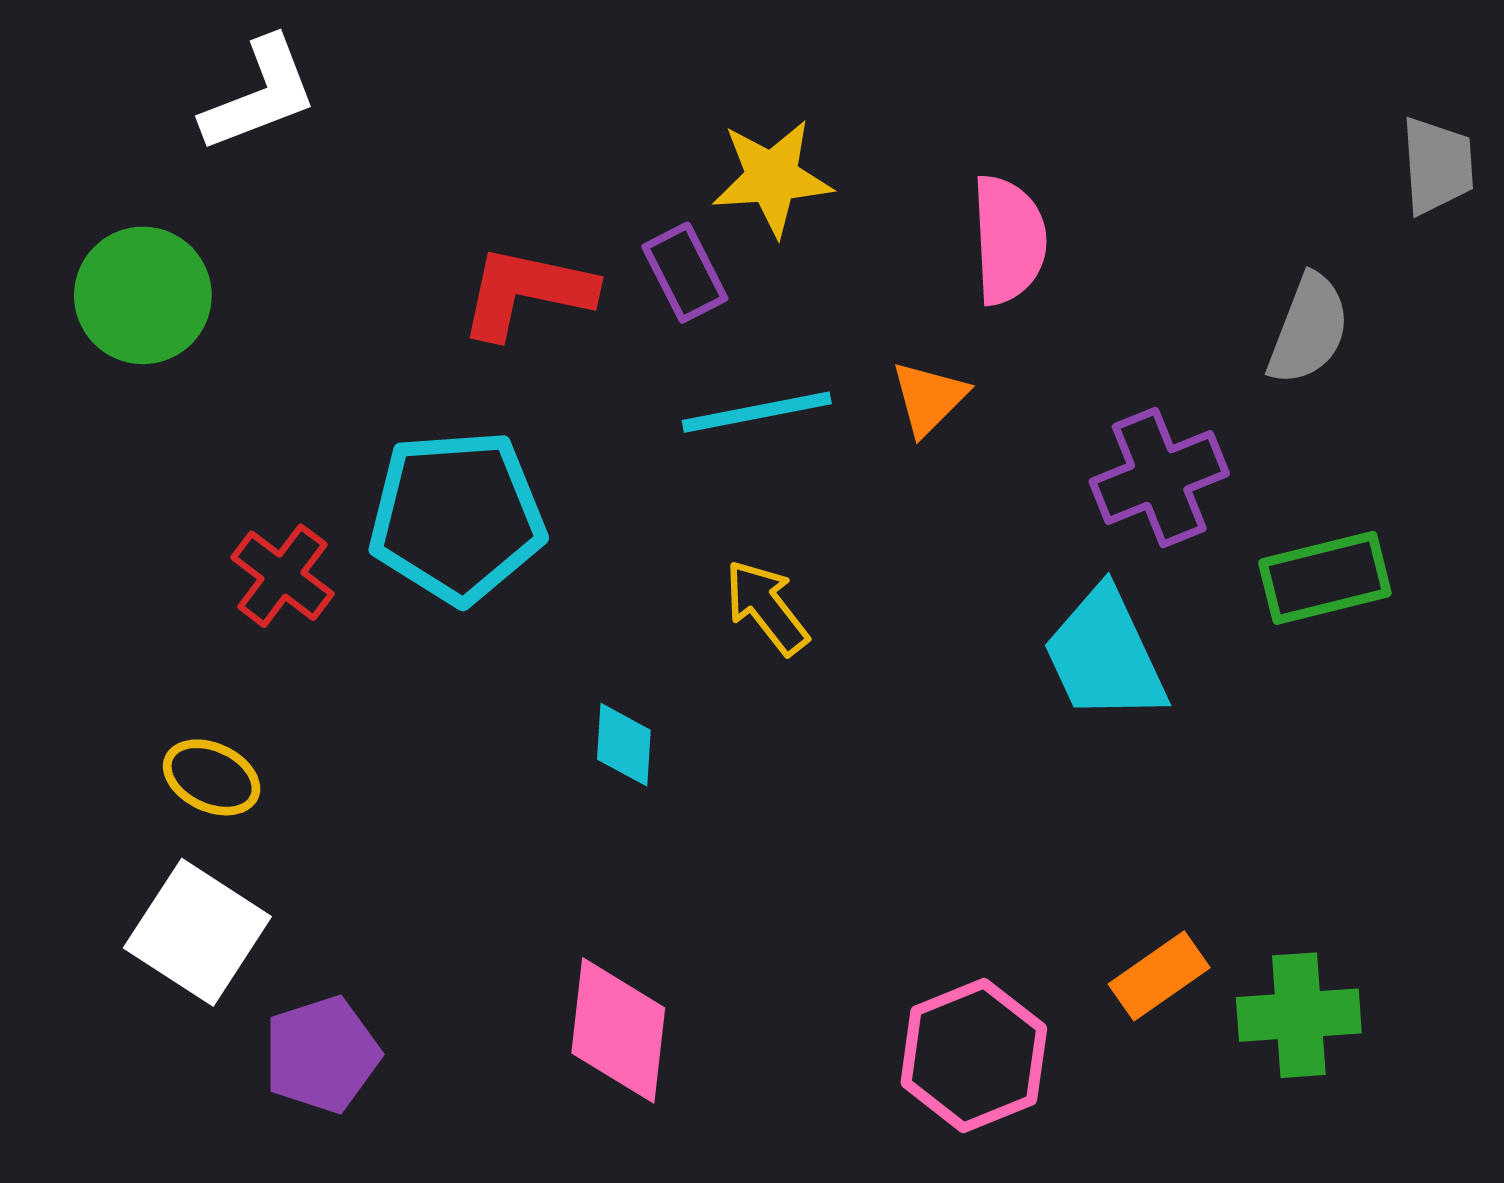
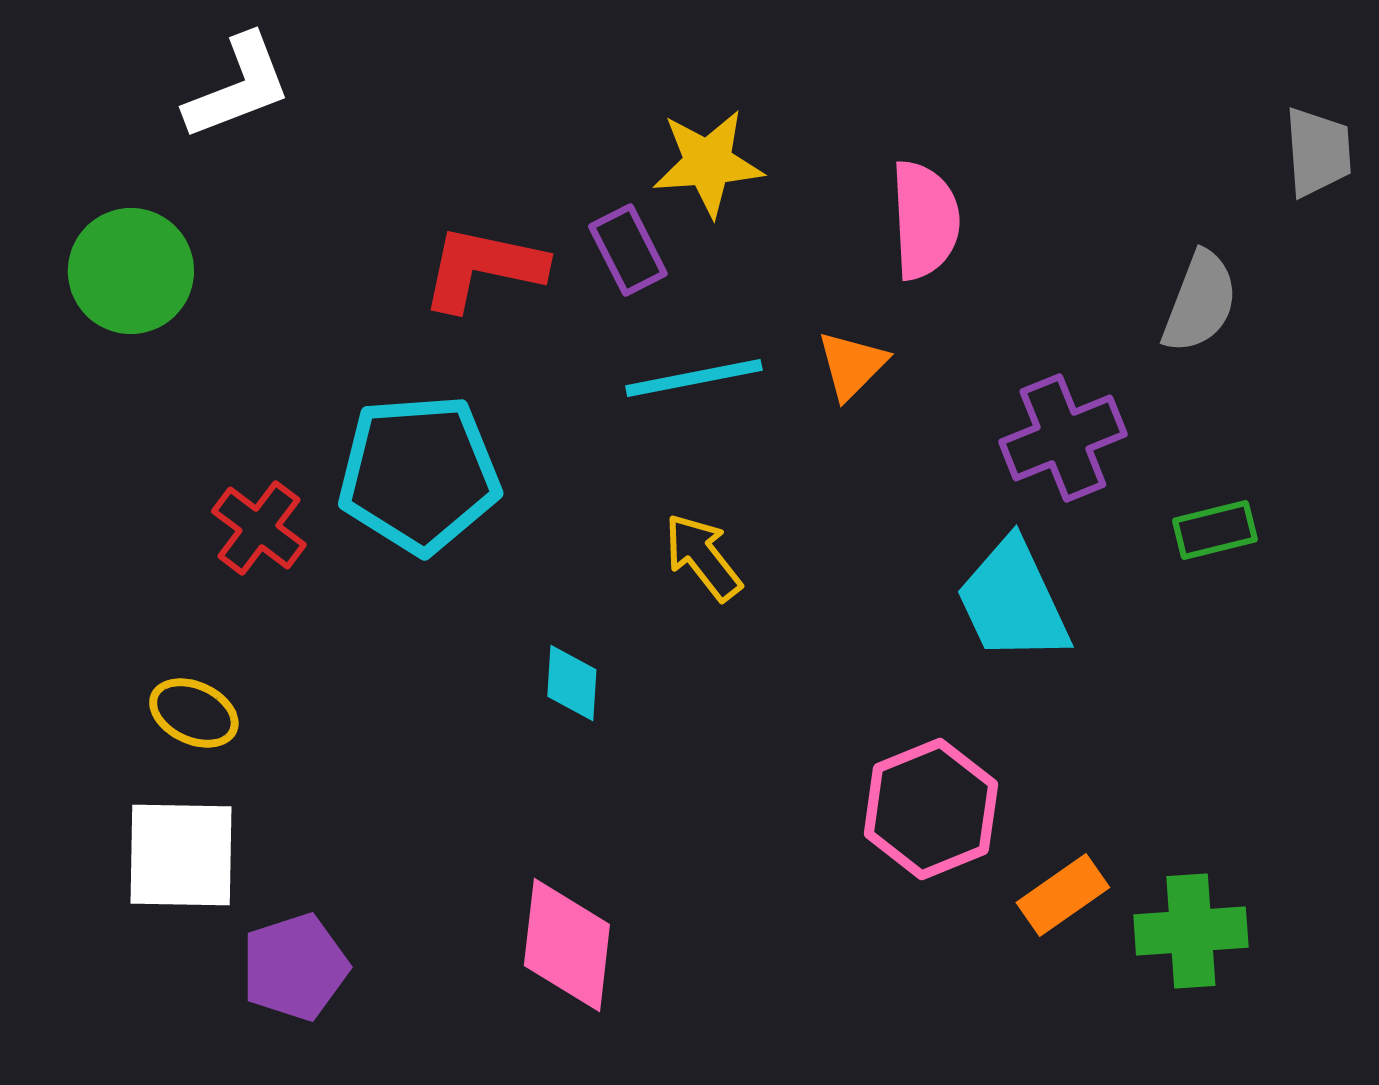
green rectangle: (1325, 578) -> (1215, 530), size x0.7
white square: (197, 932) -> (181, 855), turned -32
pink hexagon: (974, 1056) -> (931, 809), moved

